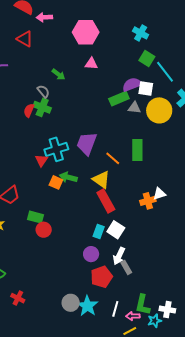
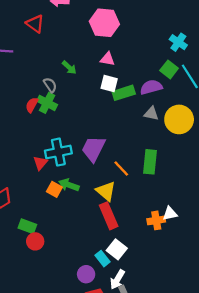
cyan cross: (141, 33) -> (178, 42), moved
green square: (147, 58) -> (169, 69), moved
white square: (146, 88) -> (109, 83), moved
green rectangle: (119, 99) -> (124, 93), moved
cyan rectangle: (99, 232) -> (103, 259), moved, turned -64

